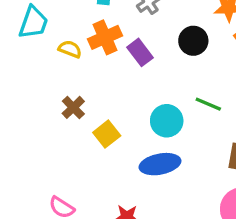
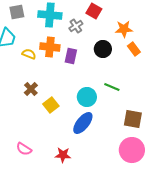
orange cross: (105, 37) -> (50, 47), turned 30
purple rectangle: (140, 52) -> (71, 56), turned 49
blue ellipse: (160, 164) -> (83, 123), turned -40

